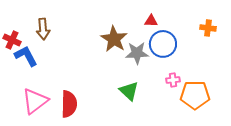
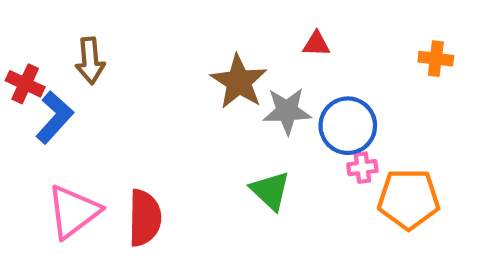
blue circle: (163, 44) -> (348, 126), moved
blue L-shape: (26, 56) -> (54, 117), turned 70

